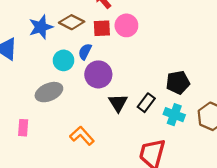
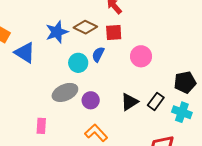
pink circle: (126, 25) -> (141, 56), moved
purple circle: (98, 74) -> (91, 100), moved, size x0.7
black triangle: (118, 103) -> (129, 102), turned 30

